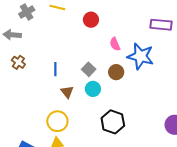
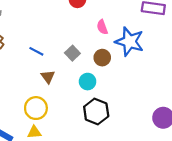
blue line: (55, 69) -> (36, 51), turned -64
cyan circle: (93, 89) -> (88, 82), moved

